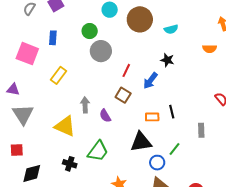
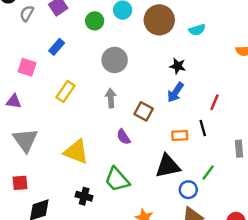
green circle: (90, 31) -> (95, 21), moved
blue rectangle: (53, 38) -> (57, 47), turned 40
pink square: (27, 54) -> (27, 67), size x0.7
black star: (167, 60) -> (178, 66), moved
red line: (126, 70) -> (215, 102), moved
purple triangle: (13, 89) -> (14, 101), moved
gray arrow: (85, 105) -> (111, 98), moved
green trapezoid: (98, 151) -> (117, 180), turned 105

